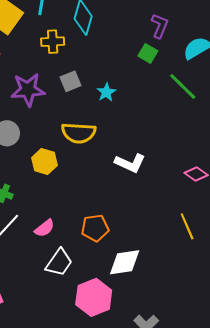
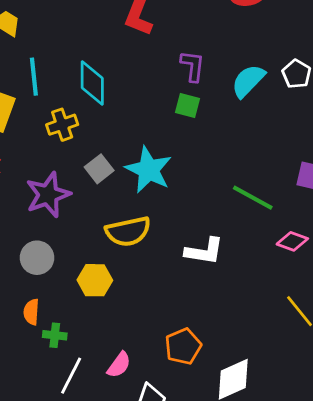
green line: (183, 86) -> (253, 198), moved
cyan star: (106, 92) -> (149, 170), size x1.8

